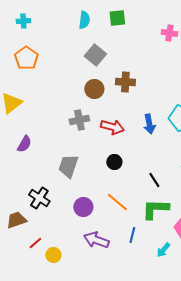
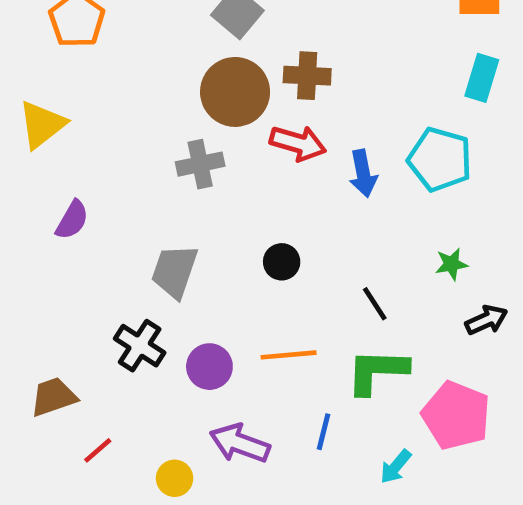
brown circle: (94, 89) -> (235, 92), size x1.5
red arrow: (112, 127) -> (298, 143), moved
black cross: (39, 198) -> (140, 346), moved
orange line: (117, 202) -> (289, 355), turned -45
yellow circle: (53, 255) -> (175, 478), moved

